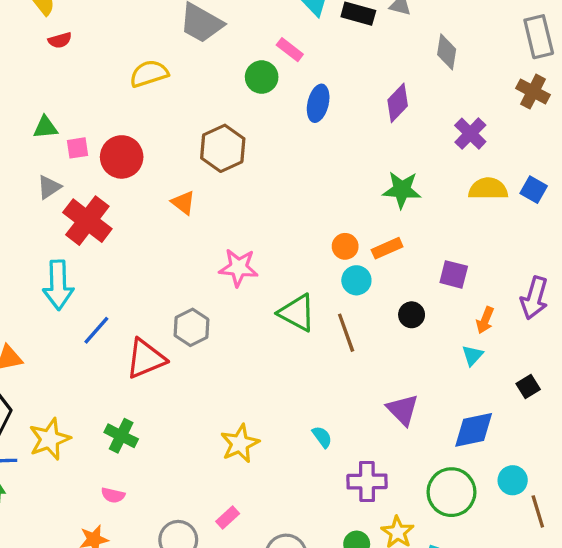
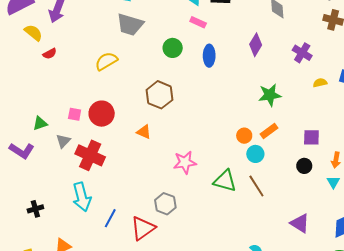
pink rectangle: (290, 50) -> (198, 22), moved
green triangle: (45, 127) -> (40, 123), moved
pink square: (77, 148) -> (75, 114), turned 32
yellow semicircle: (488, 189) -> (320, 83), size x0.6
black circle: (412, 315) -> (304, 166), moved

